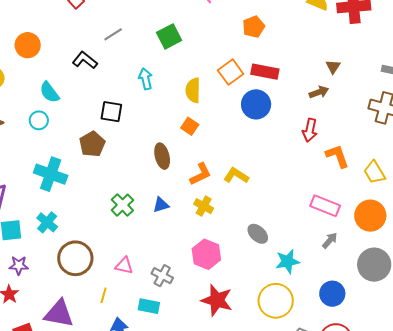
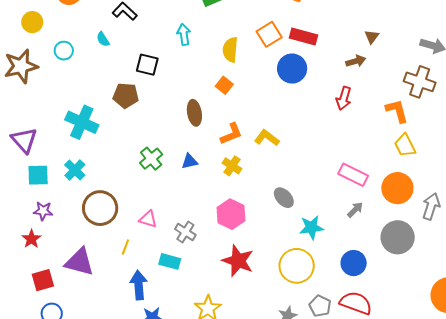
cyan semicircle: (49, 92) -> (103, 39), moved, size x0.7
cyan circle: (39, 120) -> (64, 51), moved
brown pentagon: (92, 144) -> (126, 96), turned 30
orange L-shape: (337, 156) -> (397, 111), moved

